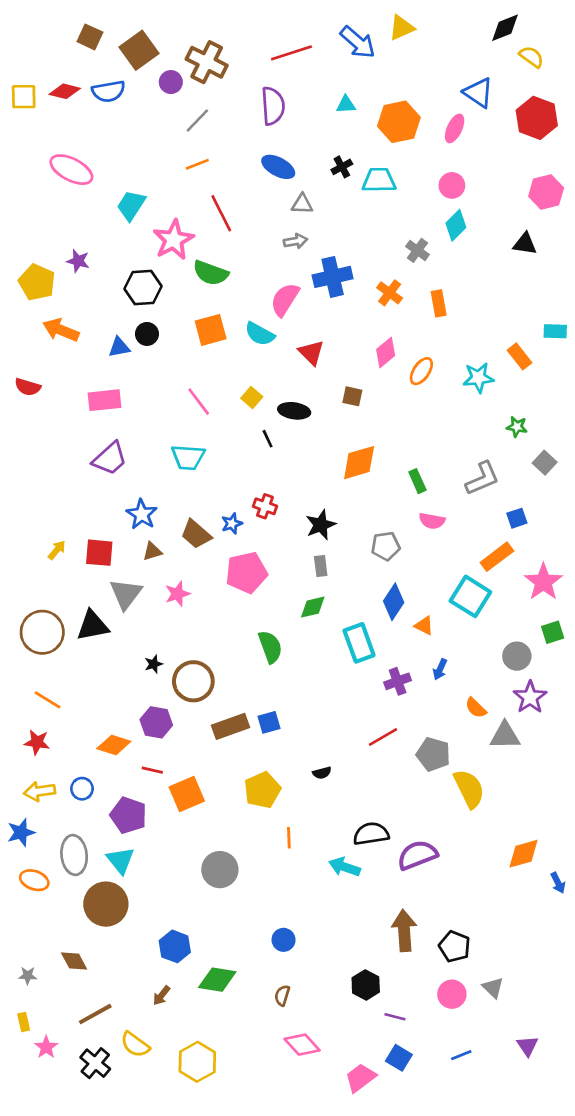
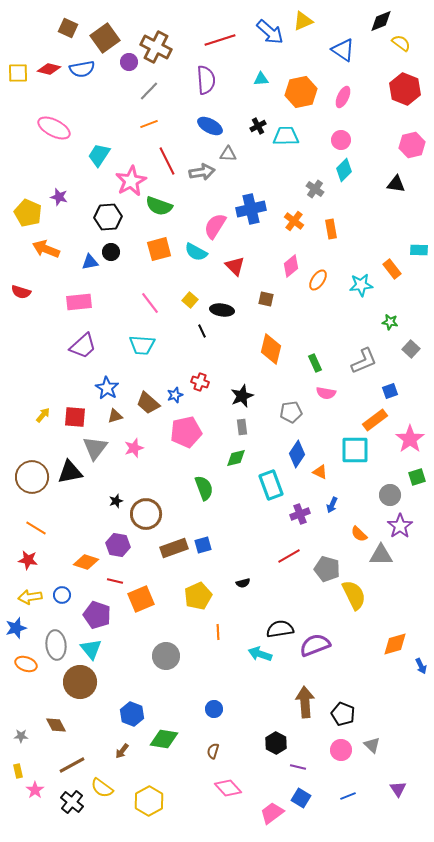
blue triangle: (478, 93) -> (343, 50), moved
gray arrow: (295, 241) -> (202, 172), moved, size x1.4
orange diamond: (359, 463) -> (271, 349), turned -60
cyan square: (470, 596) -> (355, 450), turned -32

